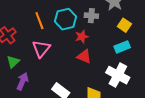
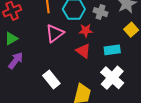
cyan rectangle: (122, 47) -> (112, 50), moved
pink triangle: (41, 49) -> (55, 33), moved

